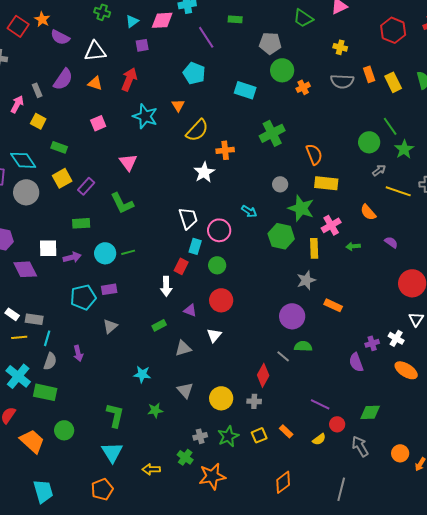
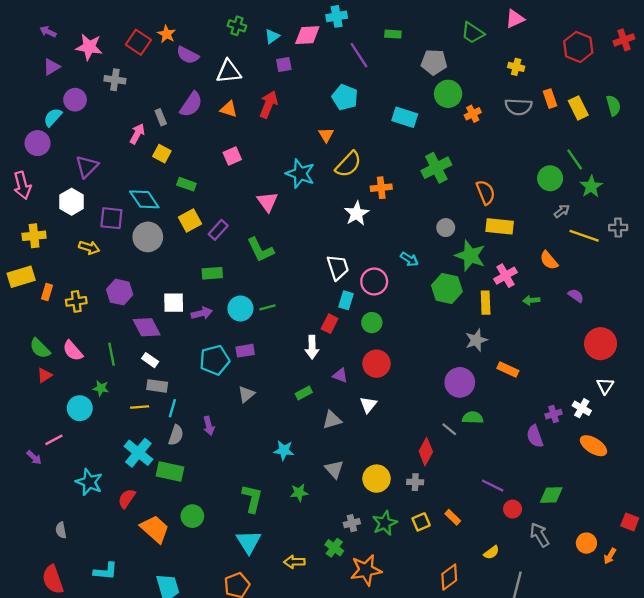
cyan star: (145, 116) -> (300, 174), moved
white rectangle: (12, 314) -> (150, 360), moved
yellow semicircle: (319, 439) -> (491, 552), moved

